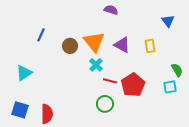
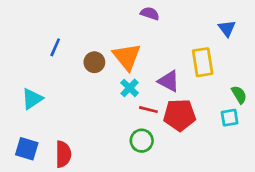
purple triangle: (122, 45) -> (169, 81), moved
yellow rectangle: (150, 46) -> (203, 62), size x1.5
red pentagon: (133, 85) -> (180, 115), turned 30

